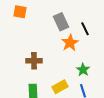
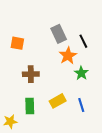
orange square: (20, 12) -> (17, 43), moved
green star: (83, 70) -> (81, 73), moved

